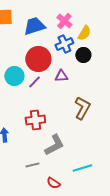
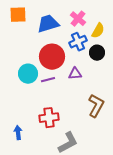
purple line: (34, 82) -> (48, 80), turned 32

